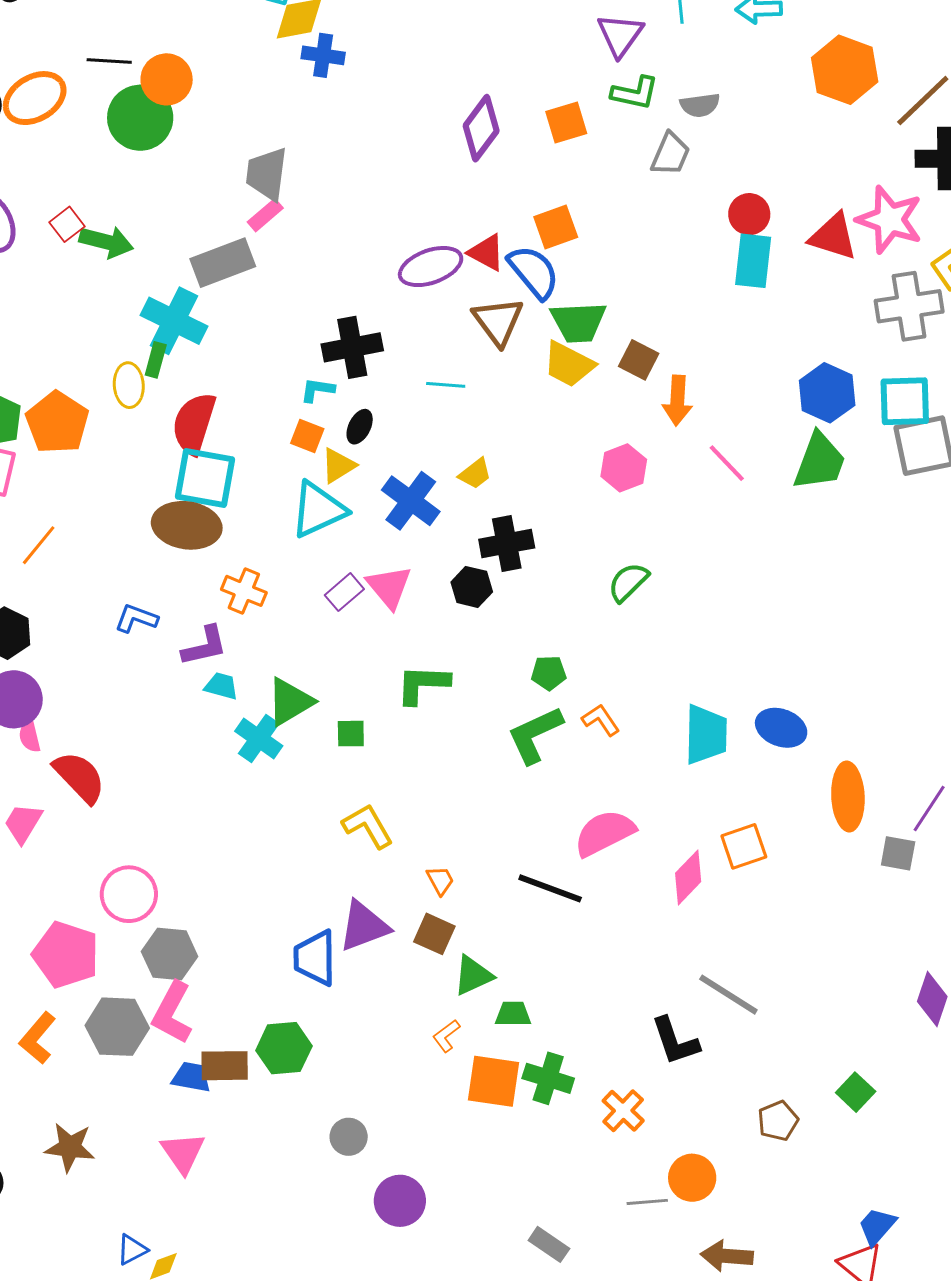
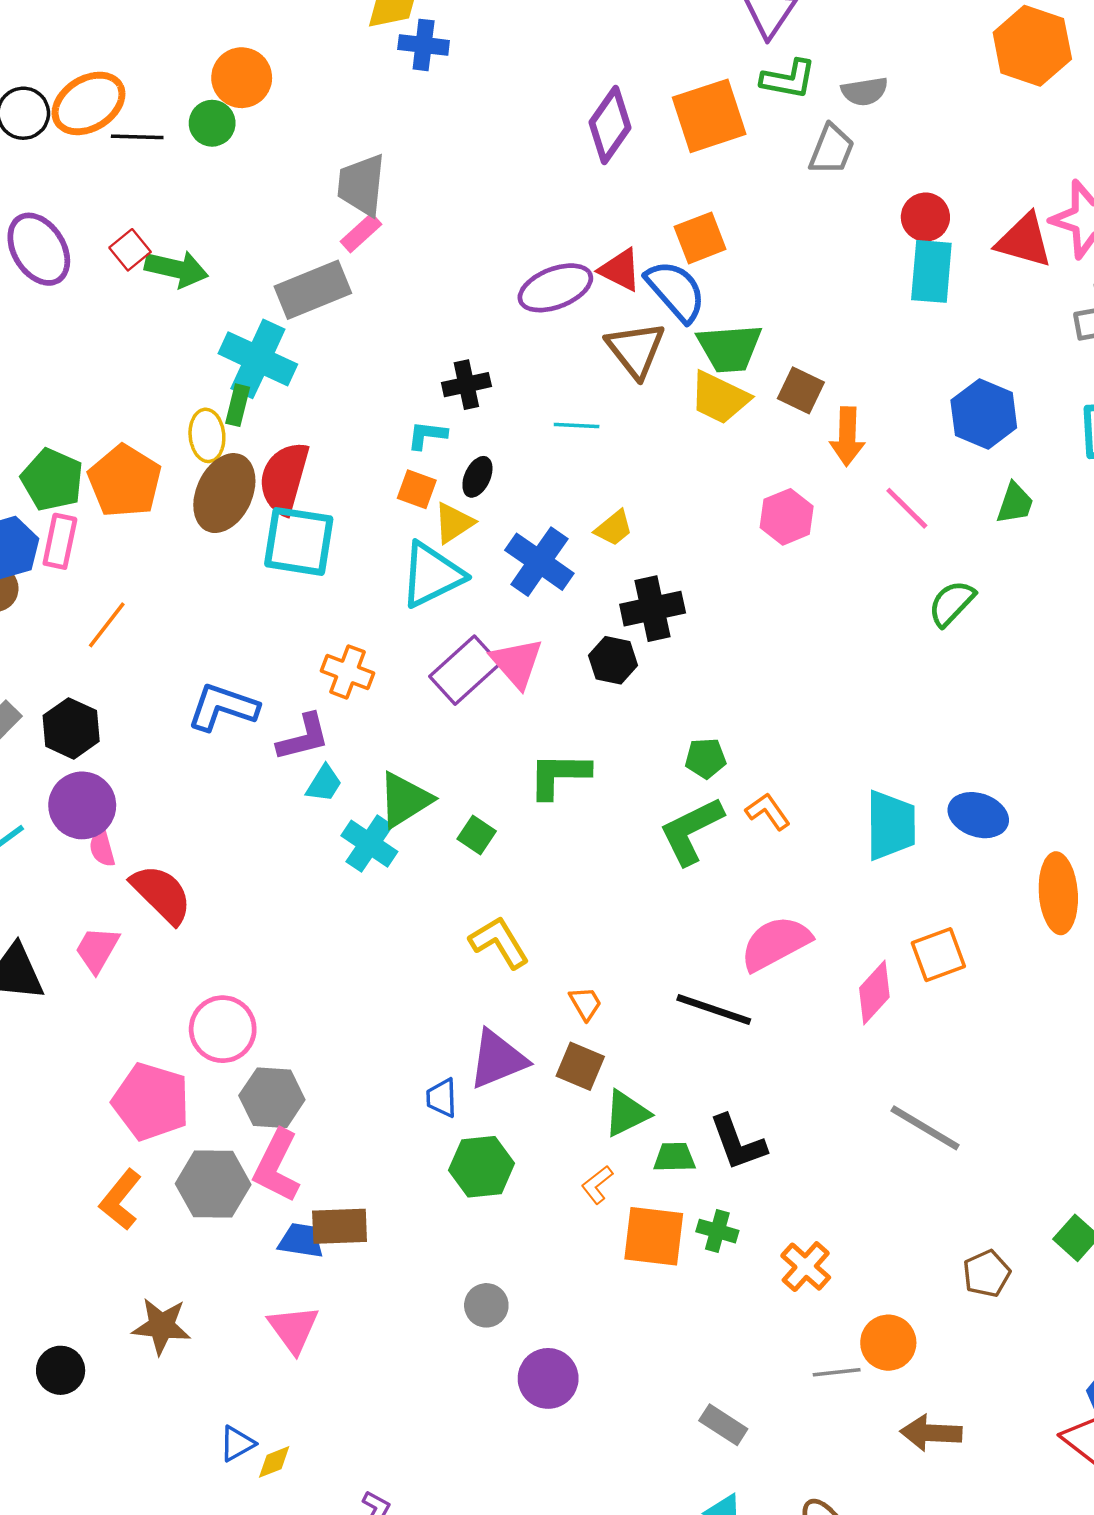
black line: (109, 61) -> (137, 137), moved
green circle: (140, 118) -> (212, 123), size x0.6
orange square: (566, 123) -> (709, 116), size x1.5
black cross: (352, 347) -> (466, 385), size x0.7
blue hexagon: (827, 393) -> (984, 414), moved
green trapezoid: (820, 461) -> (1015, 503), size x0.6
brown ellipse: (187, 525) -> (224, 493), moved, turned -72
green semicircle: (628, 582) -> (952, 603), moved
purple rectangle: (344, 592) -> (465, 670), size x1.5
blue L-shape: (136, 618) -> (223, 707), size x1.4
cyan trapezoid: (221, 686) -> (324, 784), turned 108
green square: (351, 734) -> (477, 835), turned 36
blue trapezoid: (315, 958) -> (442, 1098), size x0.6
black L-shape: (675, 1041) -> (738, 1143), moved
green hexagon: (284, 1048) -> (482, 1167), moved
green cross: (548, 1078) -> (717, 1231), size x0.7

